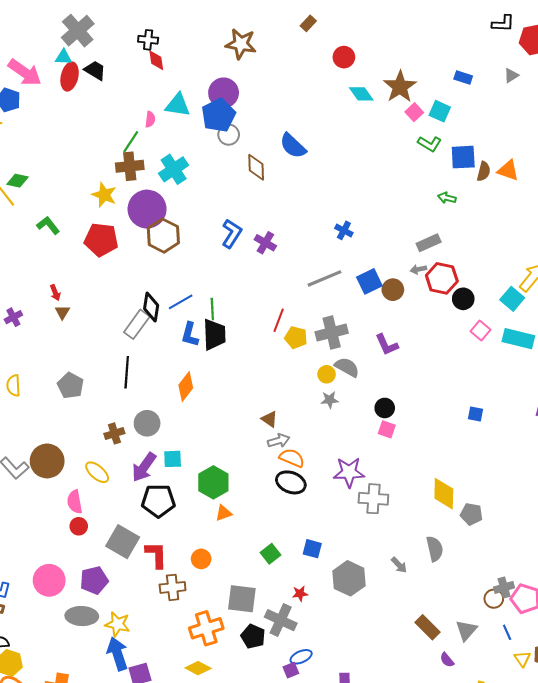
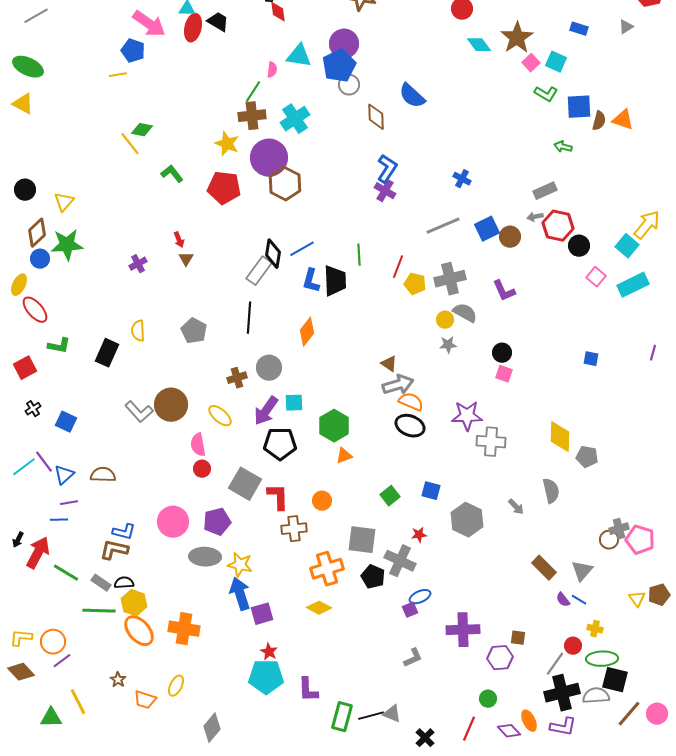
blue L-shape: (232, 234) -> (387, 169), moved
green line: (212, 309) -> (359, 255), moved
cyan rectangle: (518, 339) -> (633, 285), turned -40
gray arrow: (279, 441) -> (398, 385), size x1.4
blue line: (507, 632) -> (579, 600), moved, turned -35

